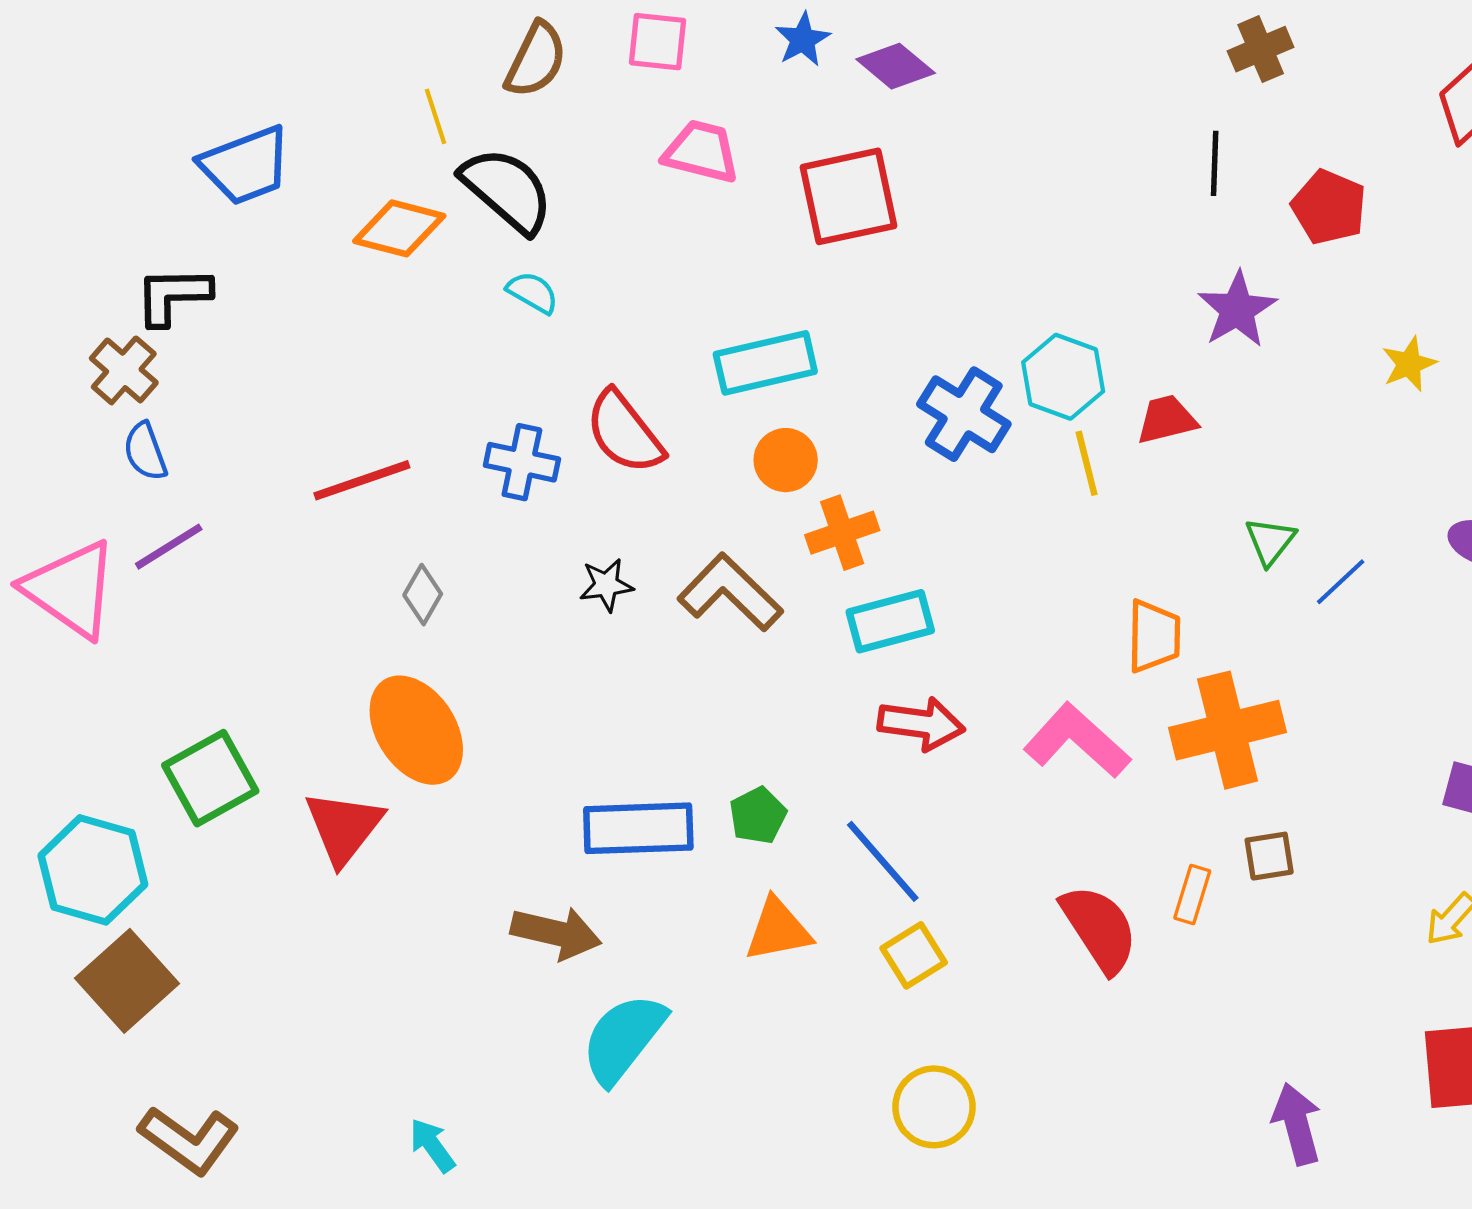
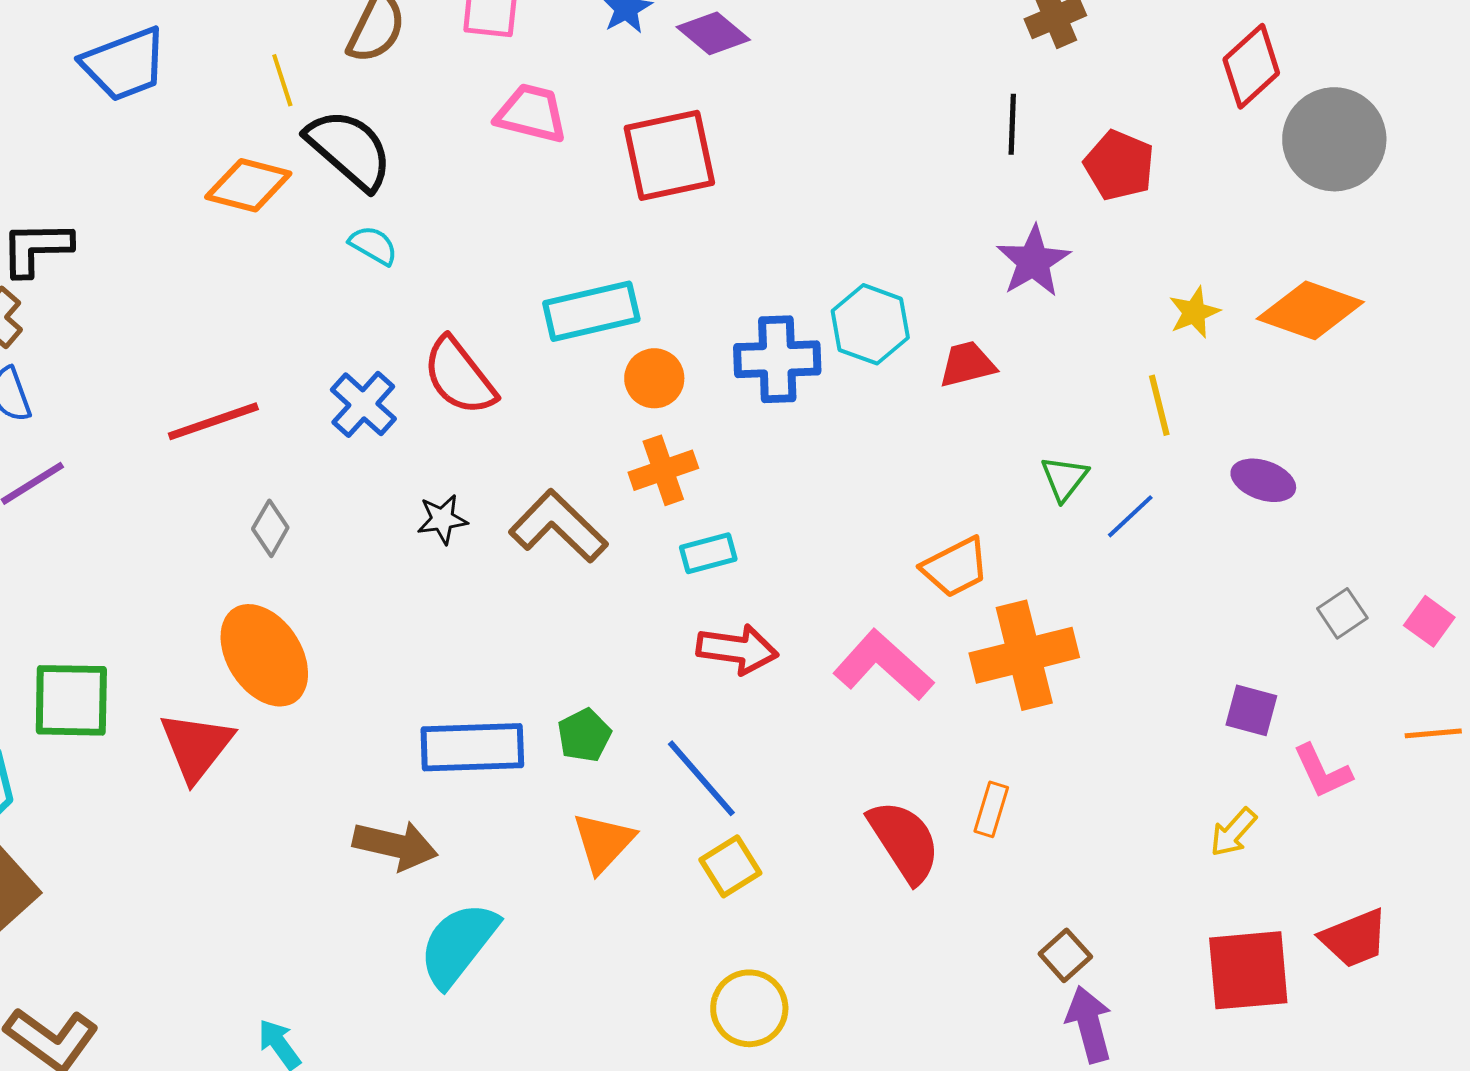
blue trapezoid: (245, 165) -> (124, 64), moved
blue cross: (964, 414) -> (777, 359), turned -34
orange circle: (786, 460) -> (654, 378), moved
blue cross: (522, 462) -> (363, 404), turned 30
yellow line: (1087, 463) -> (1159, 405), moved
cyan rectangle: (890, 621) -> (708, 553), size x0.7
orange trapezoid: (1154, 636) -> (955, 567), turned 62
green square: (210, 778) -> (71, 700), turned 30
brown square: (1269, 856) -> (1065, 955), moved, turned -33
orange triangle: (778, 930) -> (603, 842), turned -36

